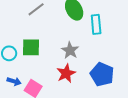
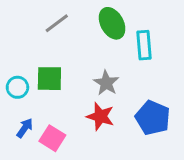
red star: (66, 73) -> (100, 116), turned -30
blue arrow: (14, 81) -> (25, 128), turned -72

